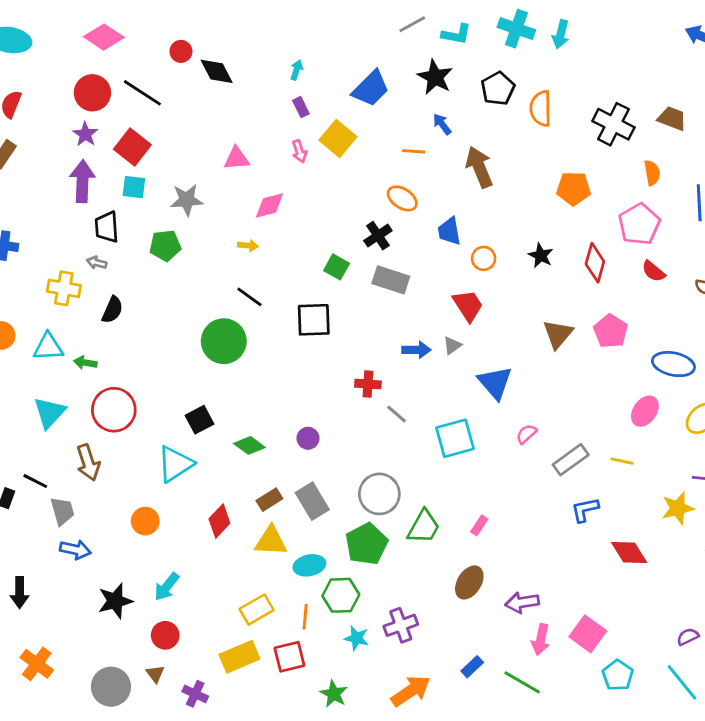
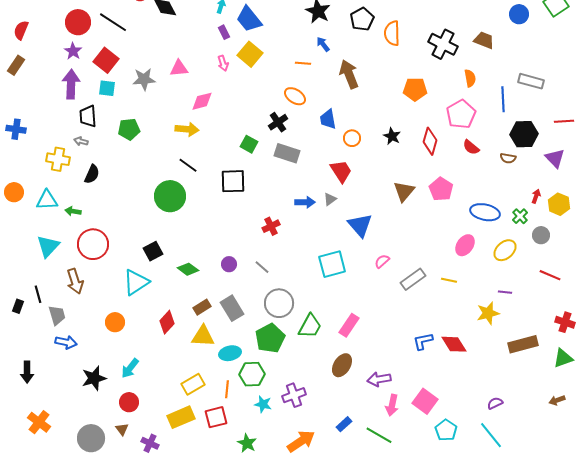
blue trapezoid: (371, 89) -> (249, 19), moved, turned 96
gray star: (187, 200) -> (144, 79), moved
yellow arrow: (248, 246) -> (187, 129), size x1.6
red cross: (368, 384) -> (271, 226), turned -30
gray line: (396, 414) -> (262, 267), moved
black line: (35, 481) -> (38, 294), turned 48
blue L-shape: (585, 510) -> (423, 341), moved
pink rectangle: (479, 525) -> (349, 325), size x1.6

